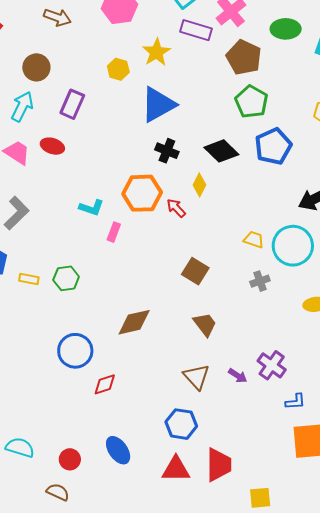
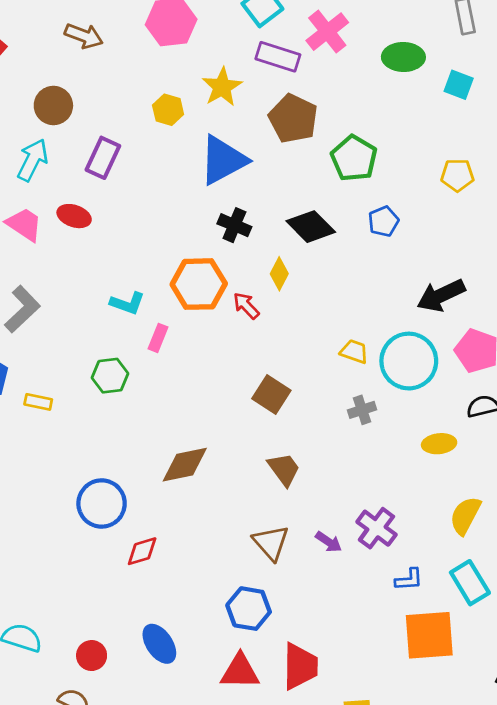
brown pentagon: (244, 57) -> (293, 119), moved
blue pentagon: (273, 146) -> (383, 221), size x0.6
green hexagon: (66, 278) -> (110, 376), moved

